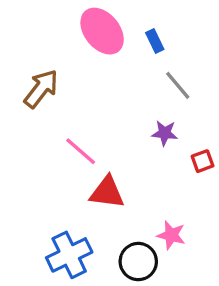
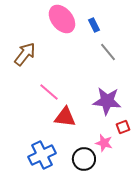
purple star: (165, 133) -> (107, 101), moved, size x1.8
red square: (202, 161) -> (123, 127), moved

